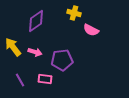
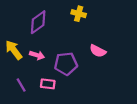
pink semicircle: (91, 30) -> (98, 51), moved

